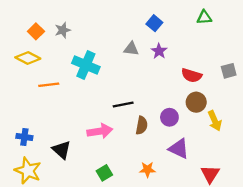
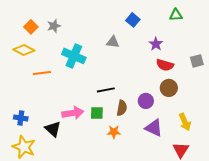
purple star: (159, 51) -> (156, 44), moved
yellow arrow: (215, 121) -> (185, 122), moved
pink arrow: (100, 131) -> (73, 113), moved
orange star: (147, 169) -> (114, 132), moved
green square: (104, 173) -> (97, 113), moved, turned 32

